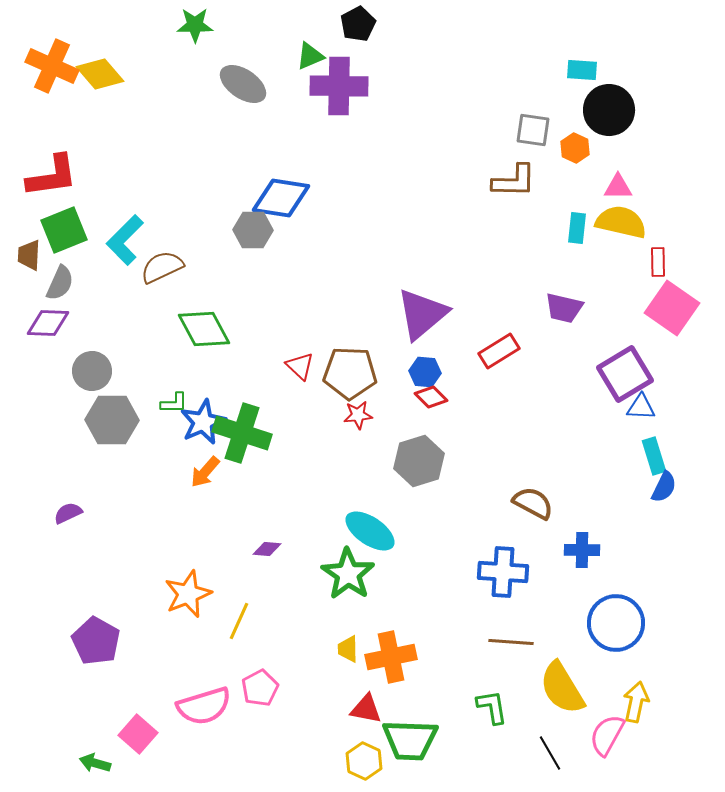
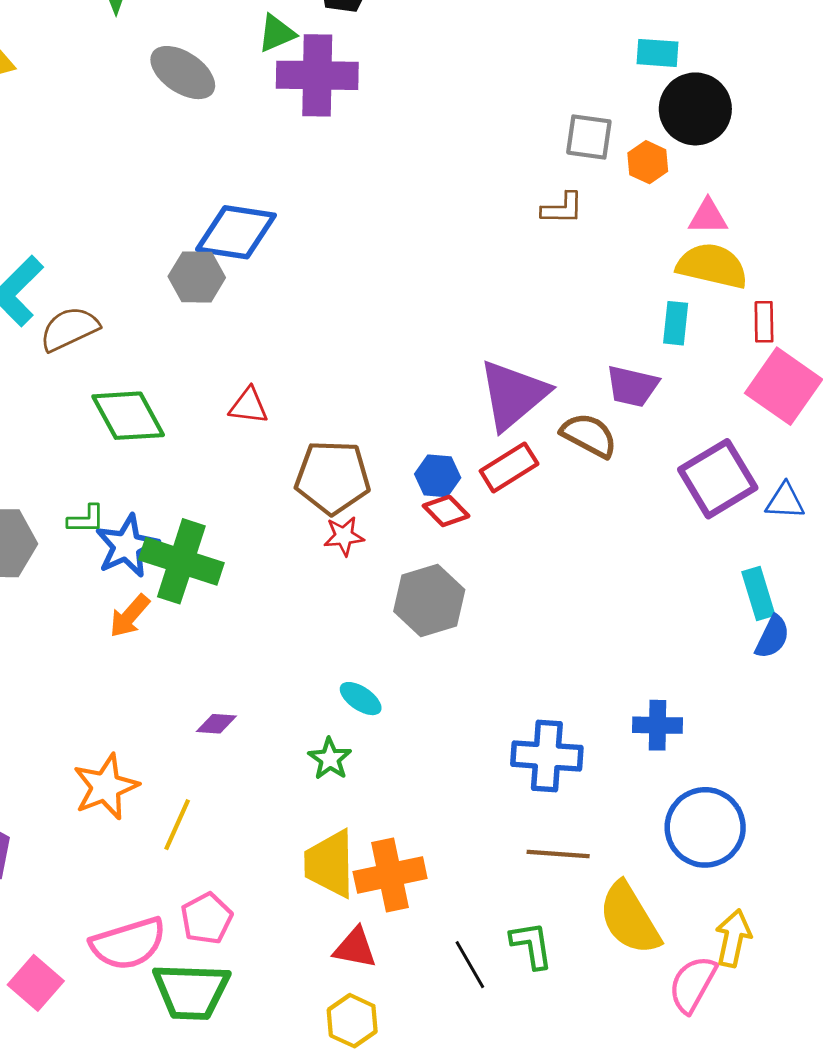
brown L-shape: (514, 181) -> (562, 208), size x0.7
cyan rectangle: (577, 228) -> (676, 323), moved
purple triangle: (422, 314) -> (513, 395), moved
red rectangle: (499, 351) -> (509, 467), moved
red triangle: (300, 366) -> (249, 406), moved, turned -36
blue triangle: (641, 407) -> (785, 501), moved
brown semicircle: (533, 503) -> (589, 435), moved
cyan ellipse: (370, 531) -> (361, 699), size x0.6
green star: (348, 574) -> (330, 759), size x0.6
yellow trapezoid: (348, 649) -> (330, 864), size x1.8
green trapezoid: (410, 740) -> (191, 991), moved
black line: (550, 753) -> (470, 965), moved

